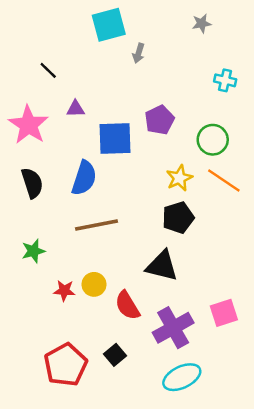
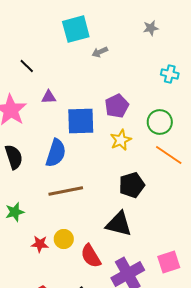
gray arrow: (139, 53) -> (100, 52), turned 49
yellow star: (179, 178) -> (121, 140), moved

